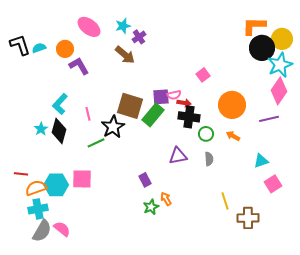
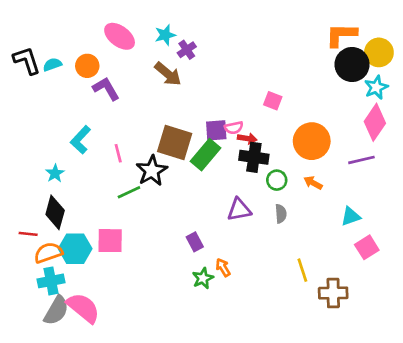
cyan star: (280, 65) -> (376, 87), size x0.7
pink square: (203, 75) -> (273, 101), turned -32
black diamond: (59, 131) -> (55, 212), moved
pink semicircle: (62, 229) -> (83, 308), size x1.5

